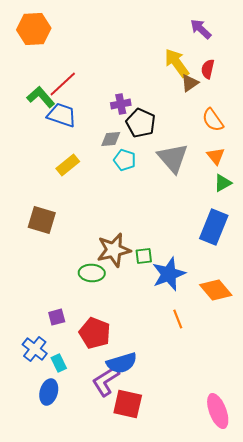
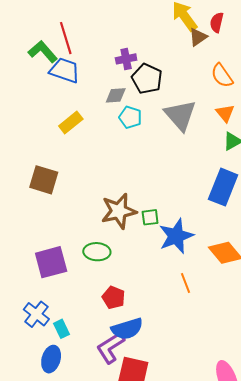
red line: (63, 84) -> (66, 38), turned -64
green ellipse: (92, 273) -> (97, 252), moved
purple square: (57, 317) -> (51, 262), moved, size x1.8
red pentagon: (95, 333) -> (114, 298), moved, size x0.7

